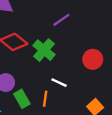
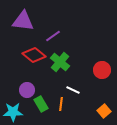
purple line: (61, 20) -> (53, 36), moved

